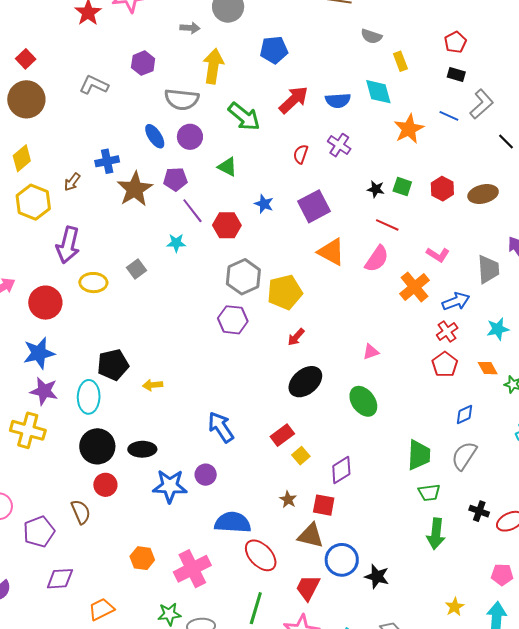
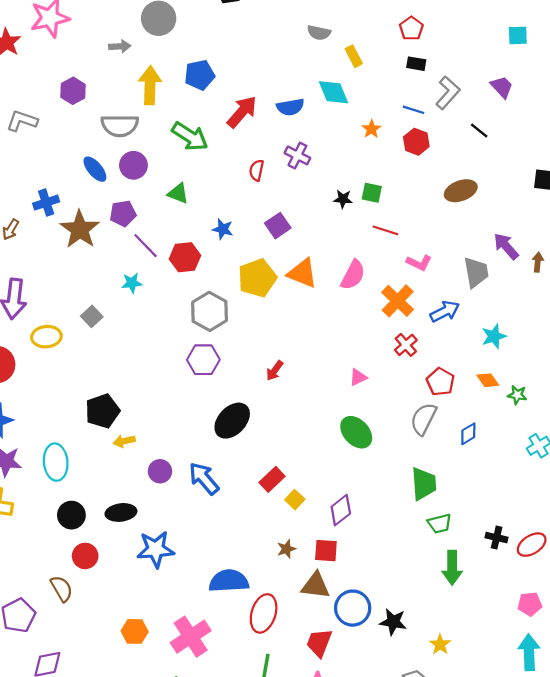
blue pentagon: (274, 50) -> (200, 75), moved
orange star: (409, 129) -> (371, 129), size x0.6
red hexagon: (442, 189) -> (416, 142), moved
purple square: (314, 206) -> (278, 226), size x0.7
red line: (387, 225) -> (385, 230), moved
yellow pentagon: (285, 292) -> (257, 278), moved
red cross: (447, 331) -> (406, 345), moved
black pentagon: (113, 365) -> (103, 411), moved
black ellipse: (305, 382) -> (232, 421), moved
black circle: (97, 446) -> (71, 515), size x0.7
gray semicircle: (464, 456) -> (423, 419), moved
purple circle: (206, 475) -> (160, 471), moved
brown star: (288, 499) -> (286, 549), turned 30
red ellipse: (261, 555) -> (264, 613), turned 68
yellow star: (455, 607) -> (440, 644), moved

